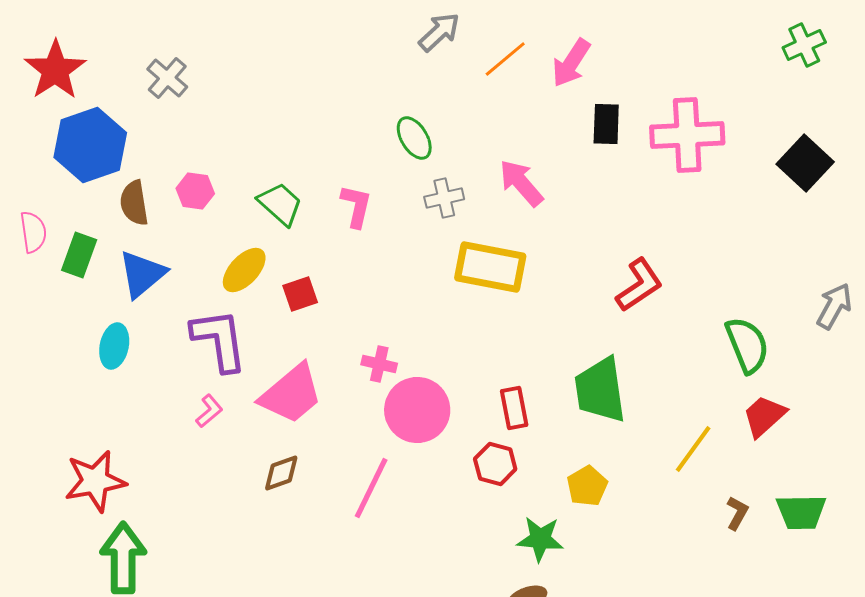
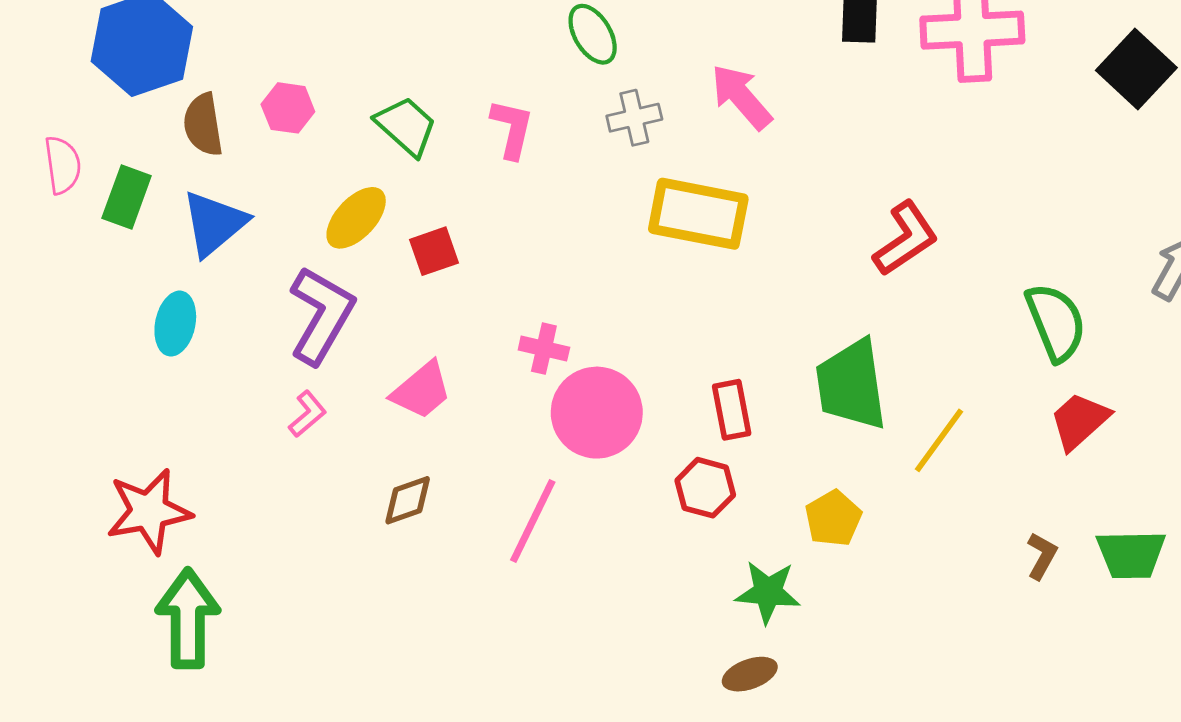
purple L-shape: (219, 340) -> (321, 315), turned 38
pink trapezoid: (291, 394) -> (421, 390), size x0.7
yellow line: (693, 449) -> (939, 440), moved

